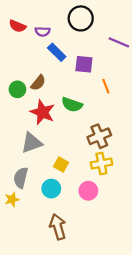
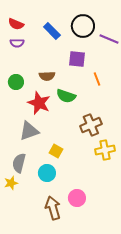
black circle: (81, 18) -> (83, 26), moved
purple semicircle: (43, 32) -> (17, 43), moved
blue rectangle: (57, 52) -> (52, 31), moved
brown semicircle: (38, 83) -> (47, 76), moved, turned 49
yellow cross: (101, 163) -> (105, 150), moved
pink circle: (88, 191) -> (77, 198), moved

